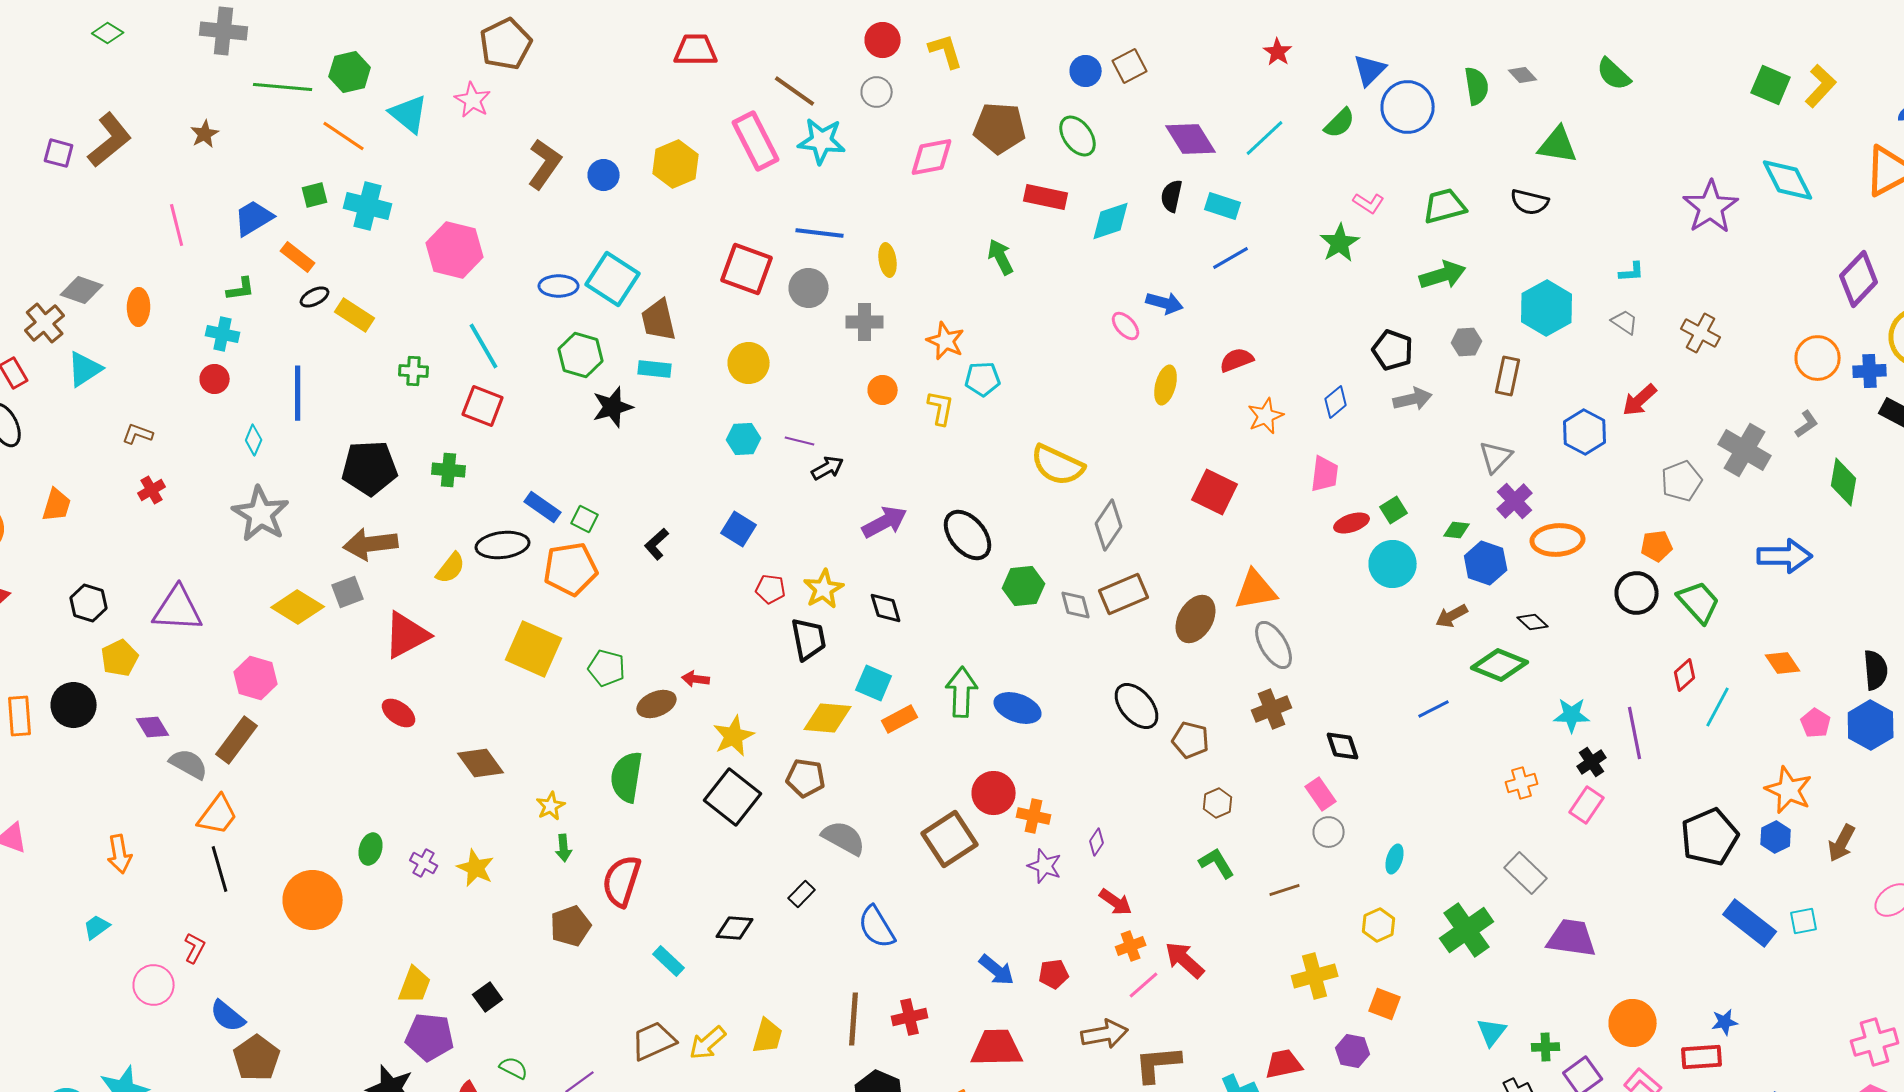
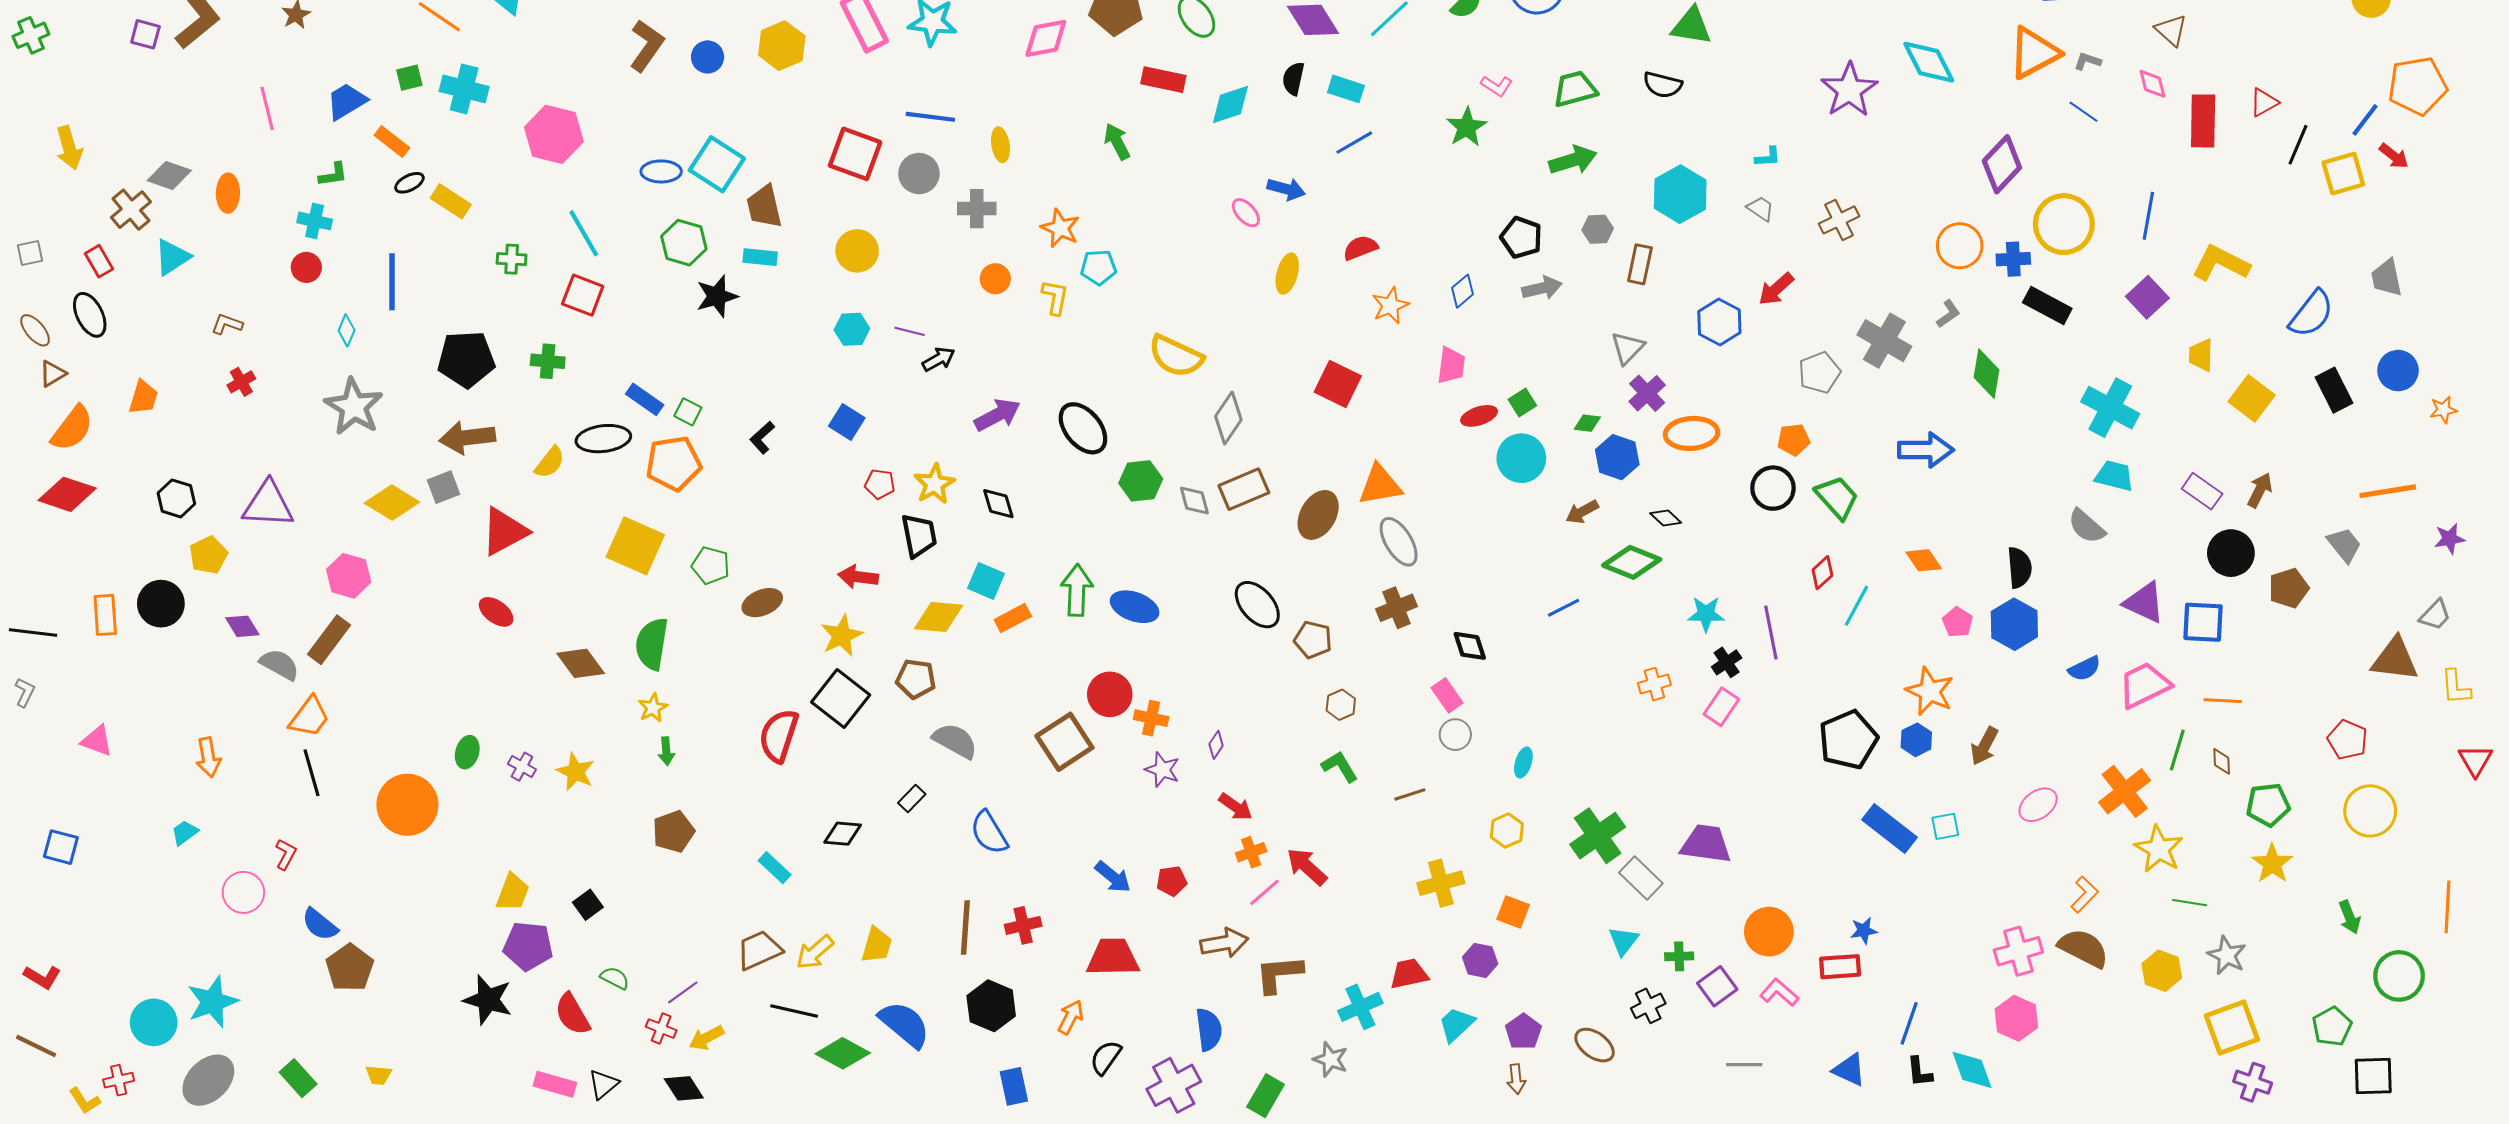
brown cross: (1701, 333) -> (1839, 220), turned 36
red arrow: (696, 679) -> (858, 577), moved, size x1.4
green semicircle: (627, 777) -> (652, 644), moved
gray rectangle: (1526, 873) -> (1641, 878), moved
red semicircle: (622, 881) -> (779, 736), moved

